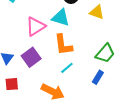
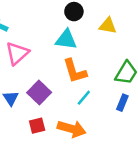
pink triangle: (36, 26) -> (17, 53), moved
red square: (12, 84) -> (37, 126), moved

